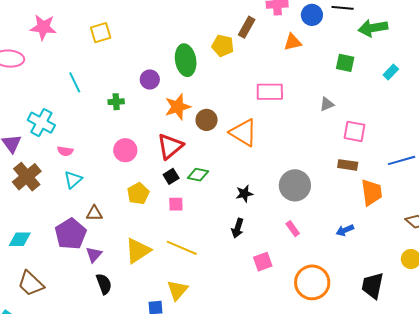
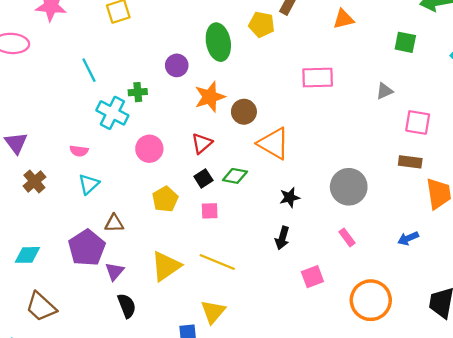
cyan cross: (41, 123) -> (112, 113), moved
orange triangle: (243, 133) -> (274, 143), moved
red triangle: (170, 146) -> (202, 143), size x0.7
brown cross: (27, 177) -> (34, 181), size x0.7

